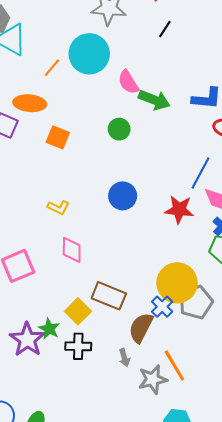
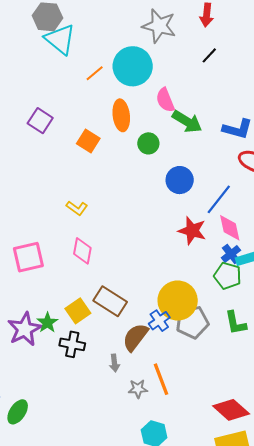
orange ellipse: (30, 103) -> (121, 115), moved, turned 68
blue circle: (123, 196) -> (180, 180), moved
gray star: (153, 379) -> (138, 389), size x0.7

